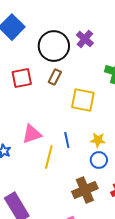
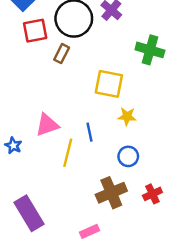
brown rectangle: (55, 77) -> (62, 54), moved
red square: (22, 78) -> (35, 31), moved
yellow star: (98, 140) -> (127, 116), moved

